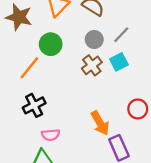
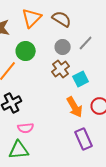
cyan square: (119, 62) -> (81, 79), moved
orange arrow: (100, 123) -> (75, 107), moved

